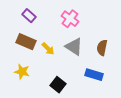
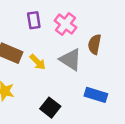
purple rectangle: (29, 16) -> (34, 20), moved, turned 40
brown semicircle: (102, 48) -> (95, 44), moved

